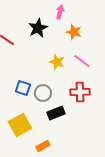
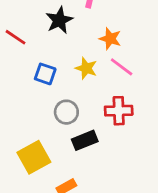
orange star: (74, 32) -> (110, 39), moved
blue square: (23, 88) -> (45, 74), moved

